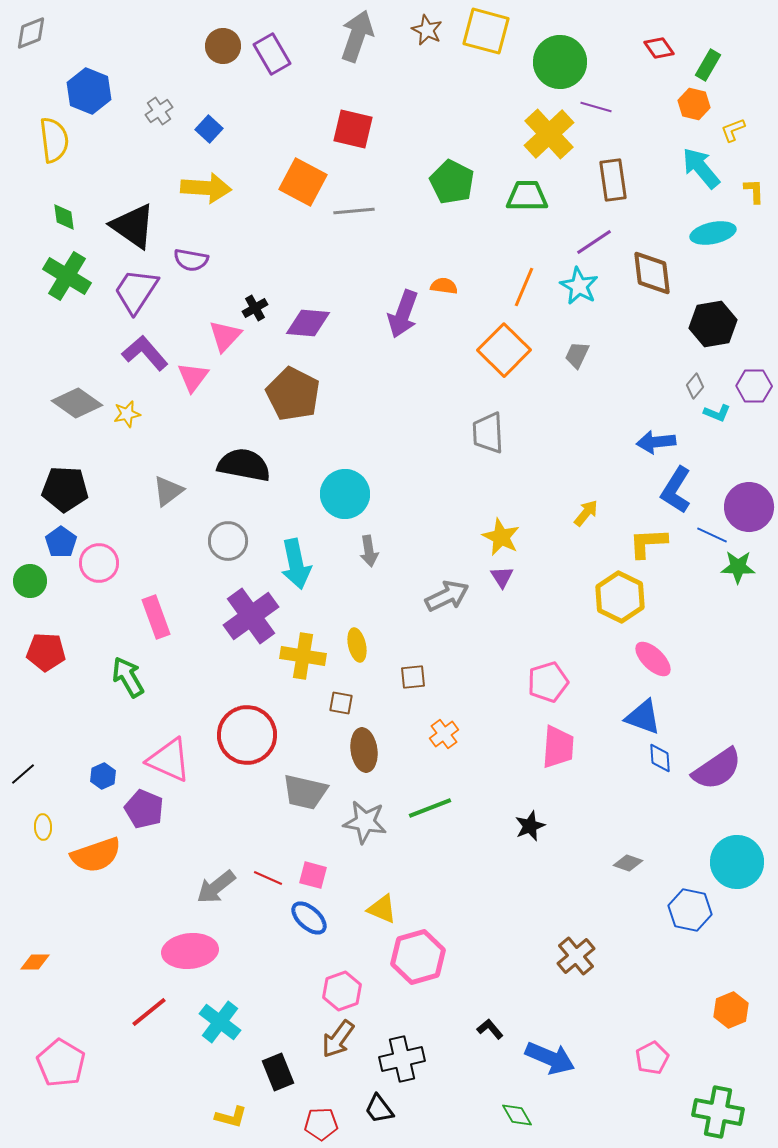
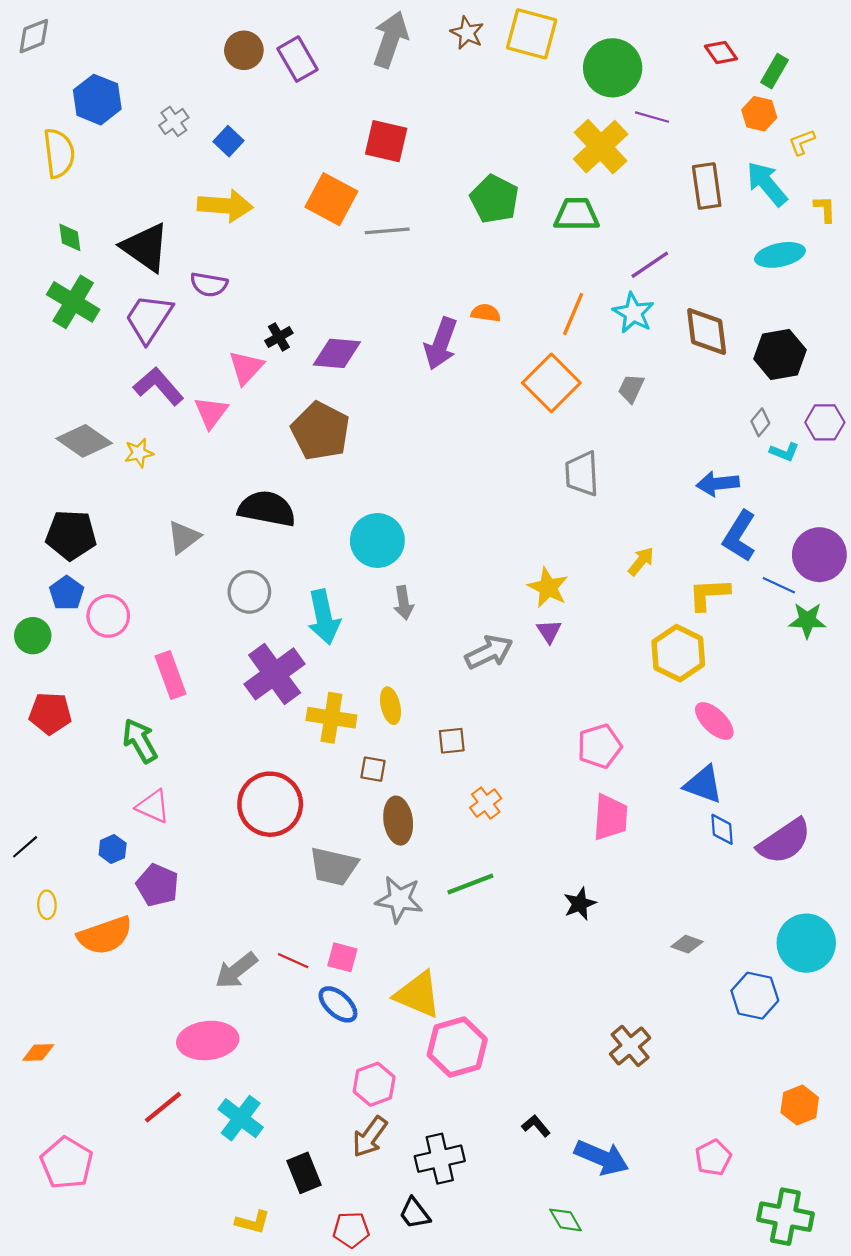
brown rectangle: (613, 180) -> (707, 186), moved
brown diamond: (652, 273) -> (707, 331), moved
gray trapezoid: (488, 433) -> (582, 474), moved
pink triangle: (169, 760) -> (153, 806), moved, size x0.7
yellow triangle: (382, 909) -> (418, 995), size x1.5

